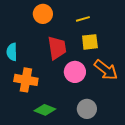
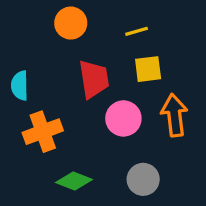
orange arrow: (106, 70) -> (174, 115), turned -135
orange cross: (26, 80) -> (43, 132), turned -30

